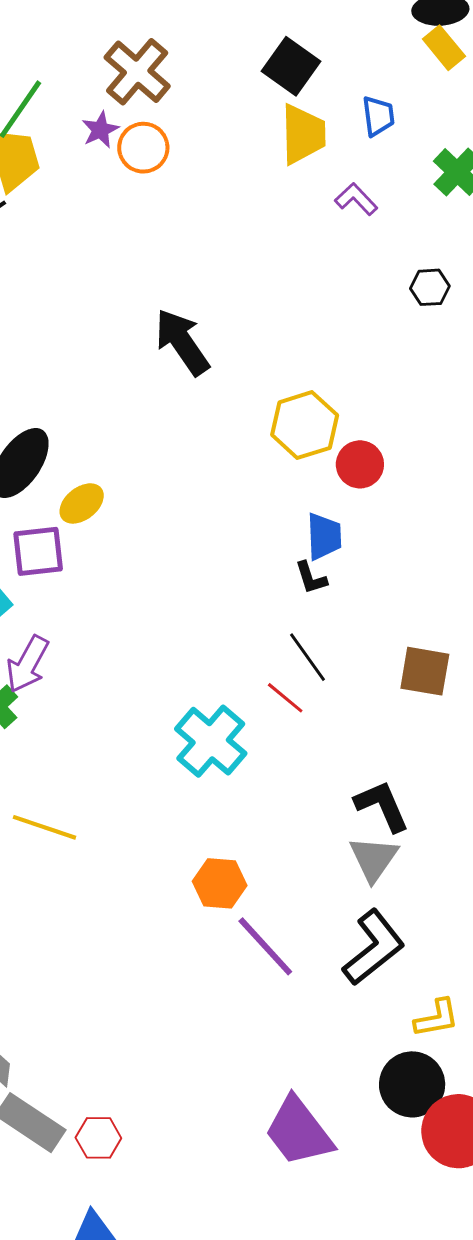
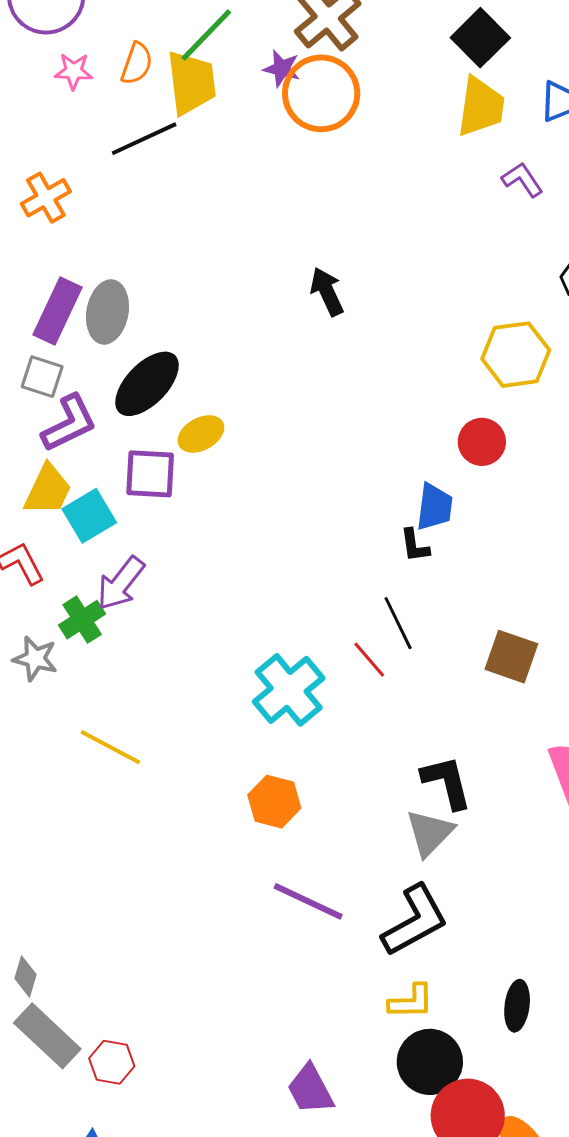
purple star: (100, 130) -> (282, 69), turned 30
orange circle: (143, 148) -> (321, 93), size x1.5
black arrow: (182, 342) -> (327, 292), size x0.7
yellow hexagon: (305, 425) -> (516, 355), moved
orange hexagon: (220, 883) -> (274, 802), moved
purple line: (265, 946) -> (308, 901), turned -32
yellow L-shape: (437, 1018) -> (411, 1001), moved
purple trapezoid: (299, 1131) -> (310, 1089), size x0.7

